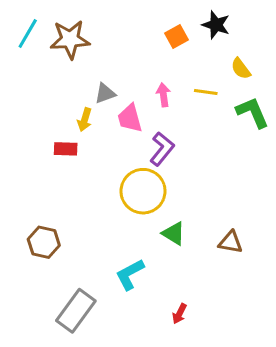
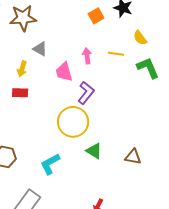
gray triangle: (105, 93) -> (40, 49), moved, turned 49
yellow arrow: (85, 120) -> (22, 69), moved
cyan L-shape: (130, 274) -> (50, 164), moved

